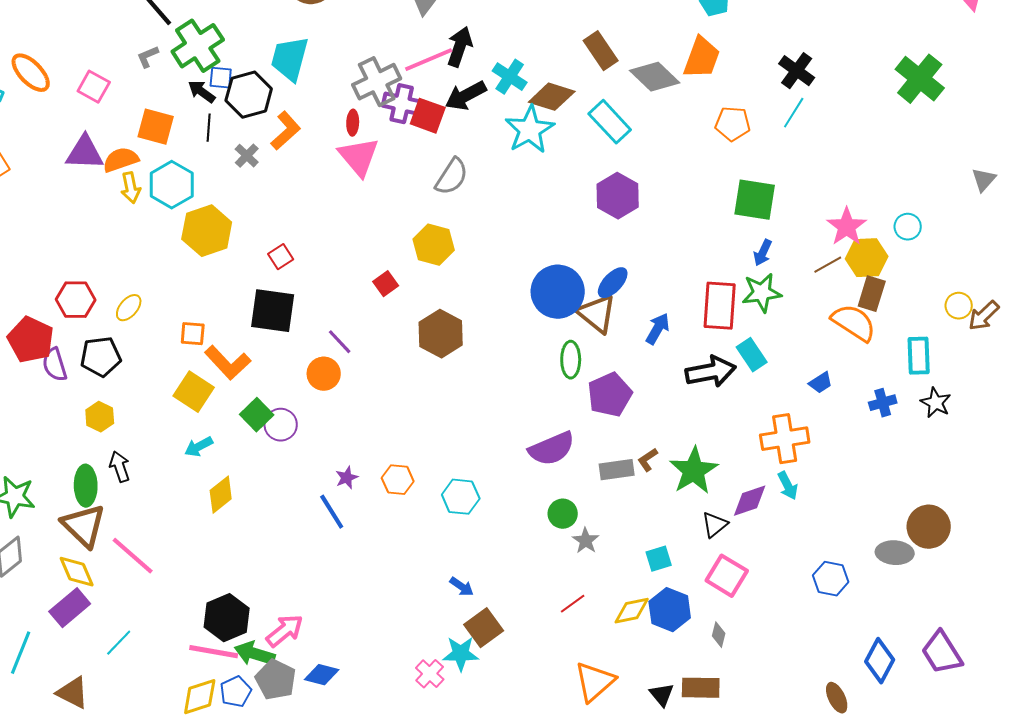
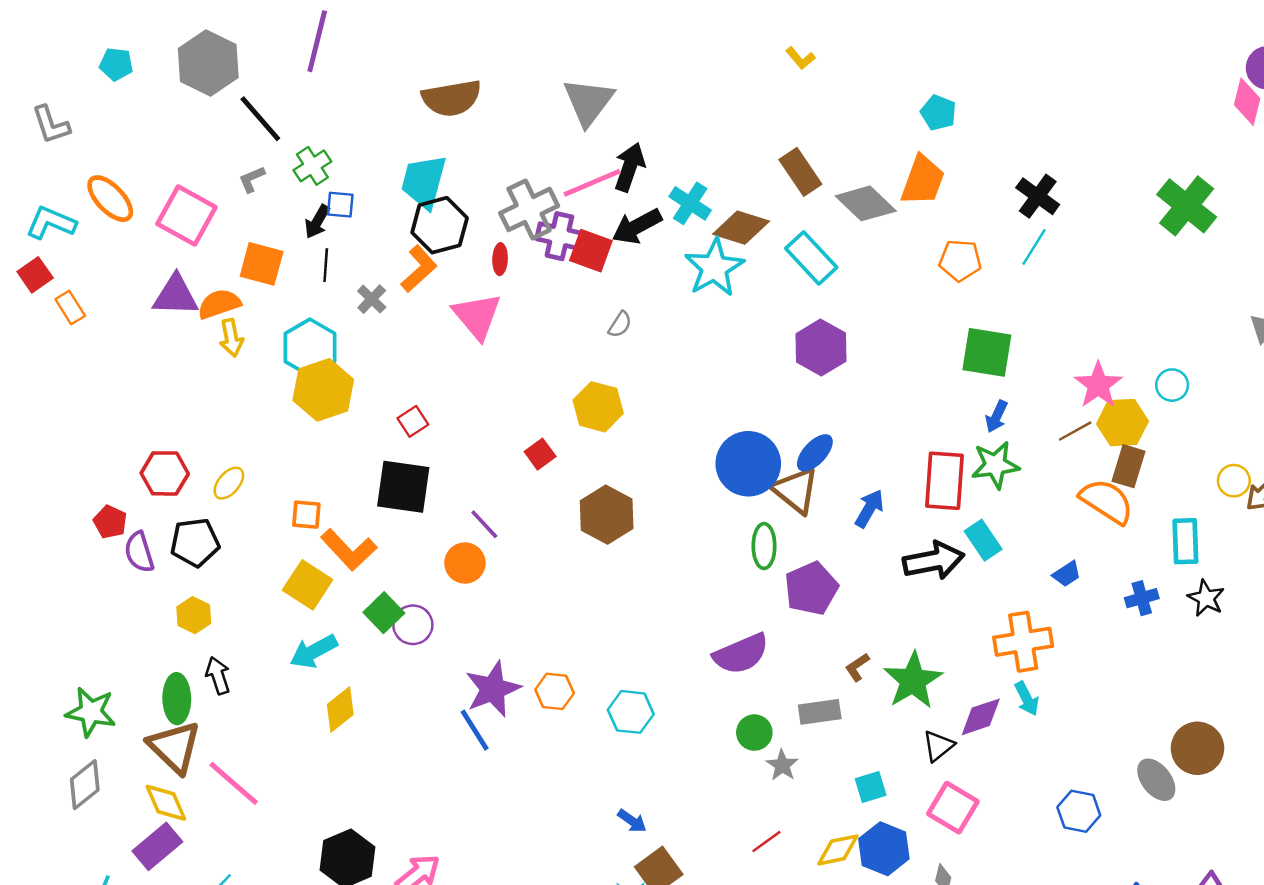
green cross: (198, 46) -> (312, 166), size x0.6
pink square: (94, 87) -> (186, 216), size x1.5
black arrow: (202, 92) -> (317, 222), turned -96
black hexagon: (249, 95) -> (440, 225), moved
pink triangle: (359, 157) -> (477, 316), moved
gray semicircle: (452, 177) -> (620, 324), size x0.6
cyan hexagon: (172, 185) -> (310, 348), moved
red pentagon: (31, 340) -> (110, 522), size x0.6
cyan arrow: (199, 447) -> (314, 651), size x1.4
gray rectangle: (617, 470) -> (820, 712), moved
purple star: (347, 478) -> (493, 689), size x2.0
gray ellipse: (895, 553) -> (1156, 780), turned 48

